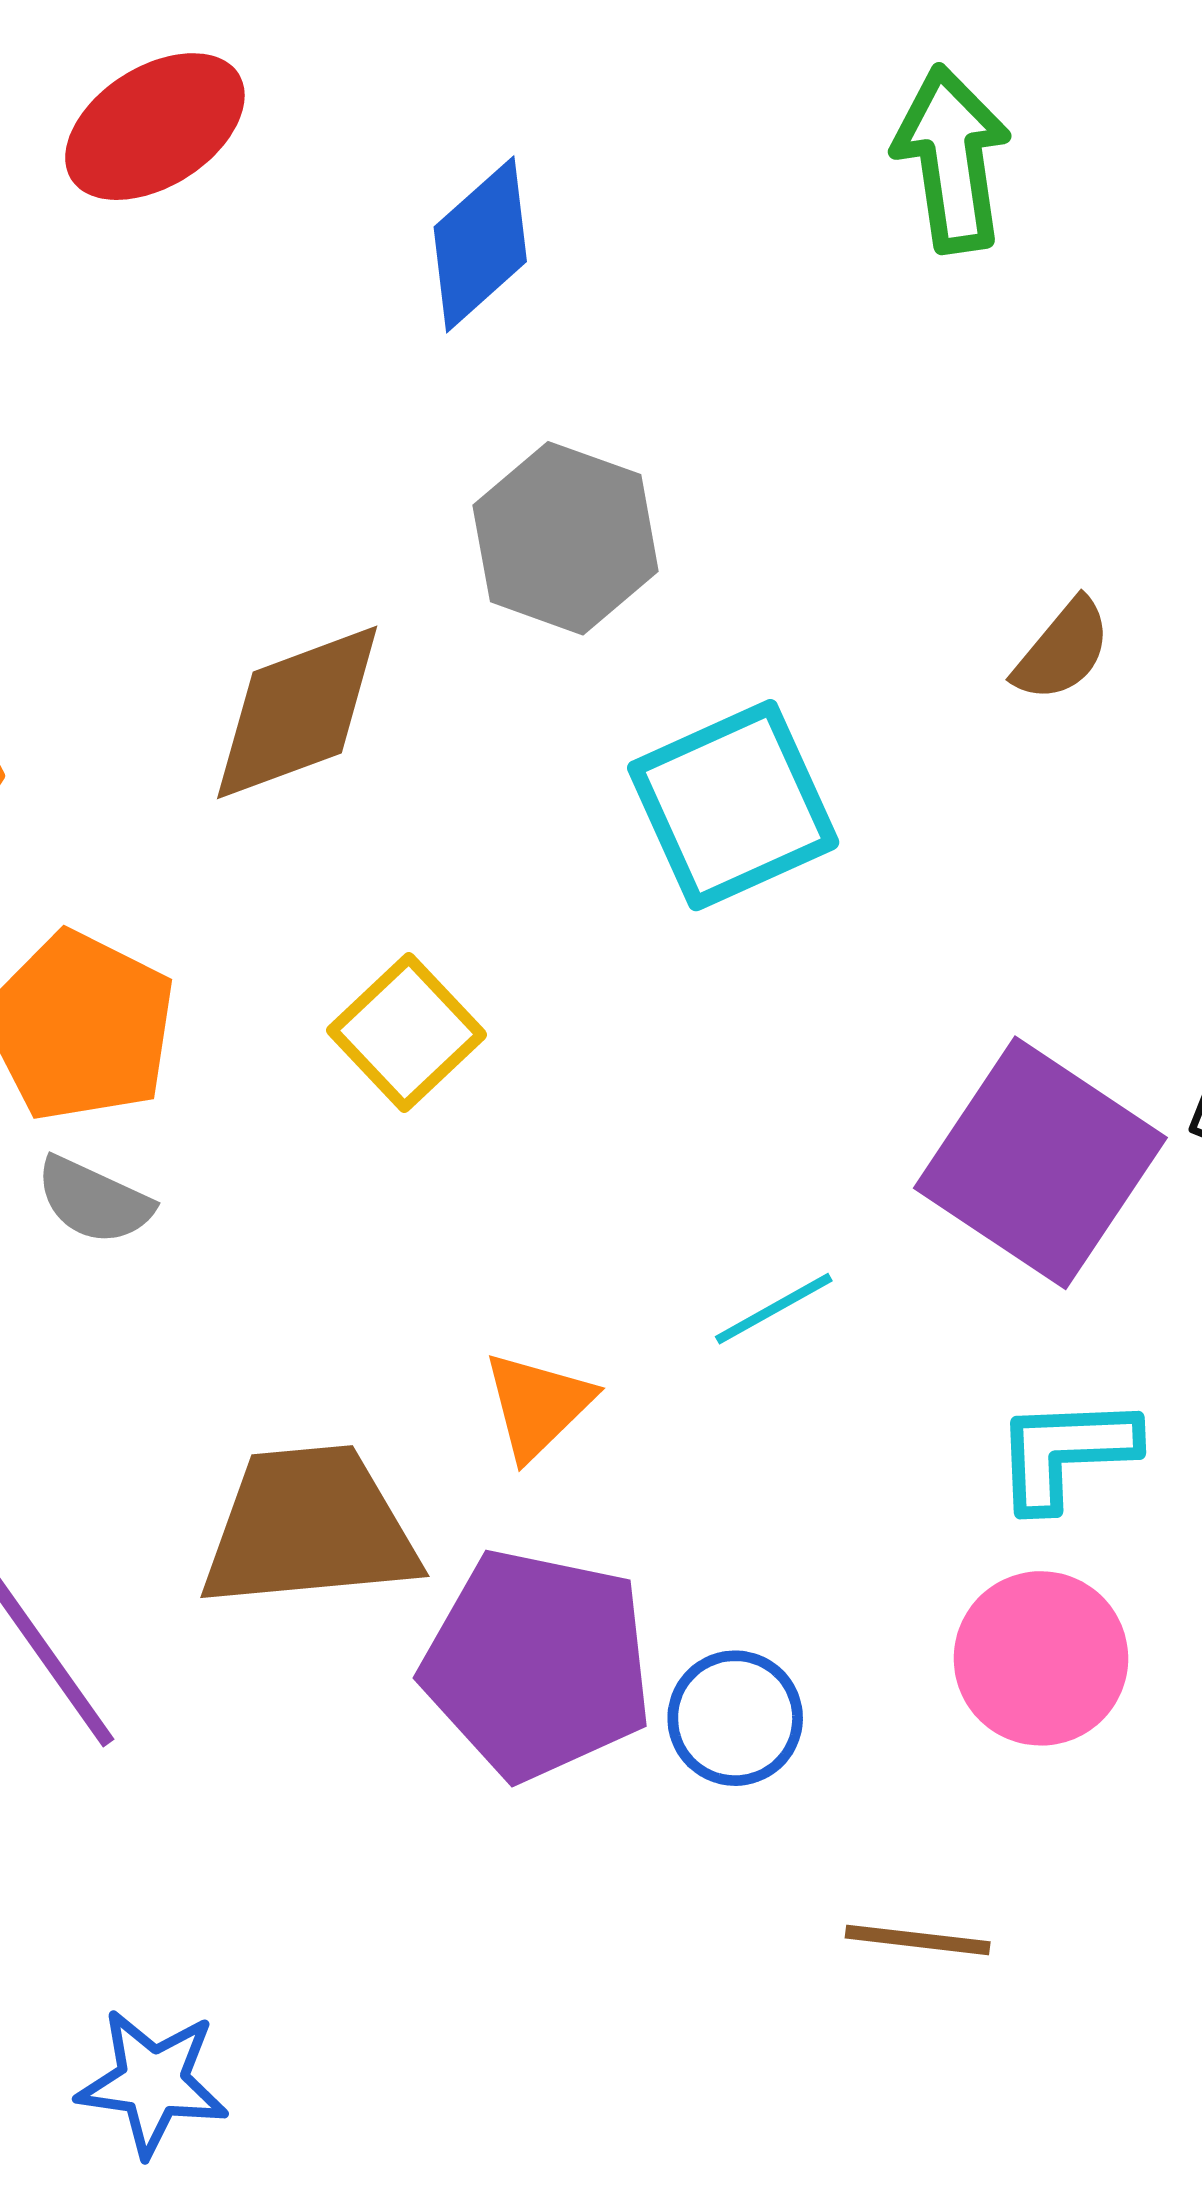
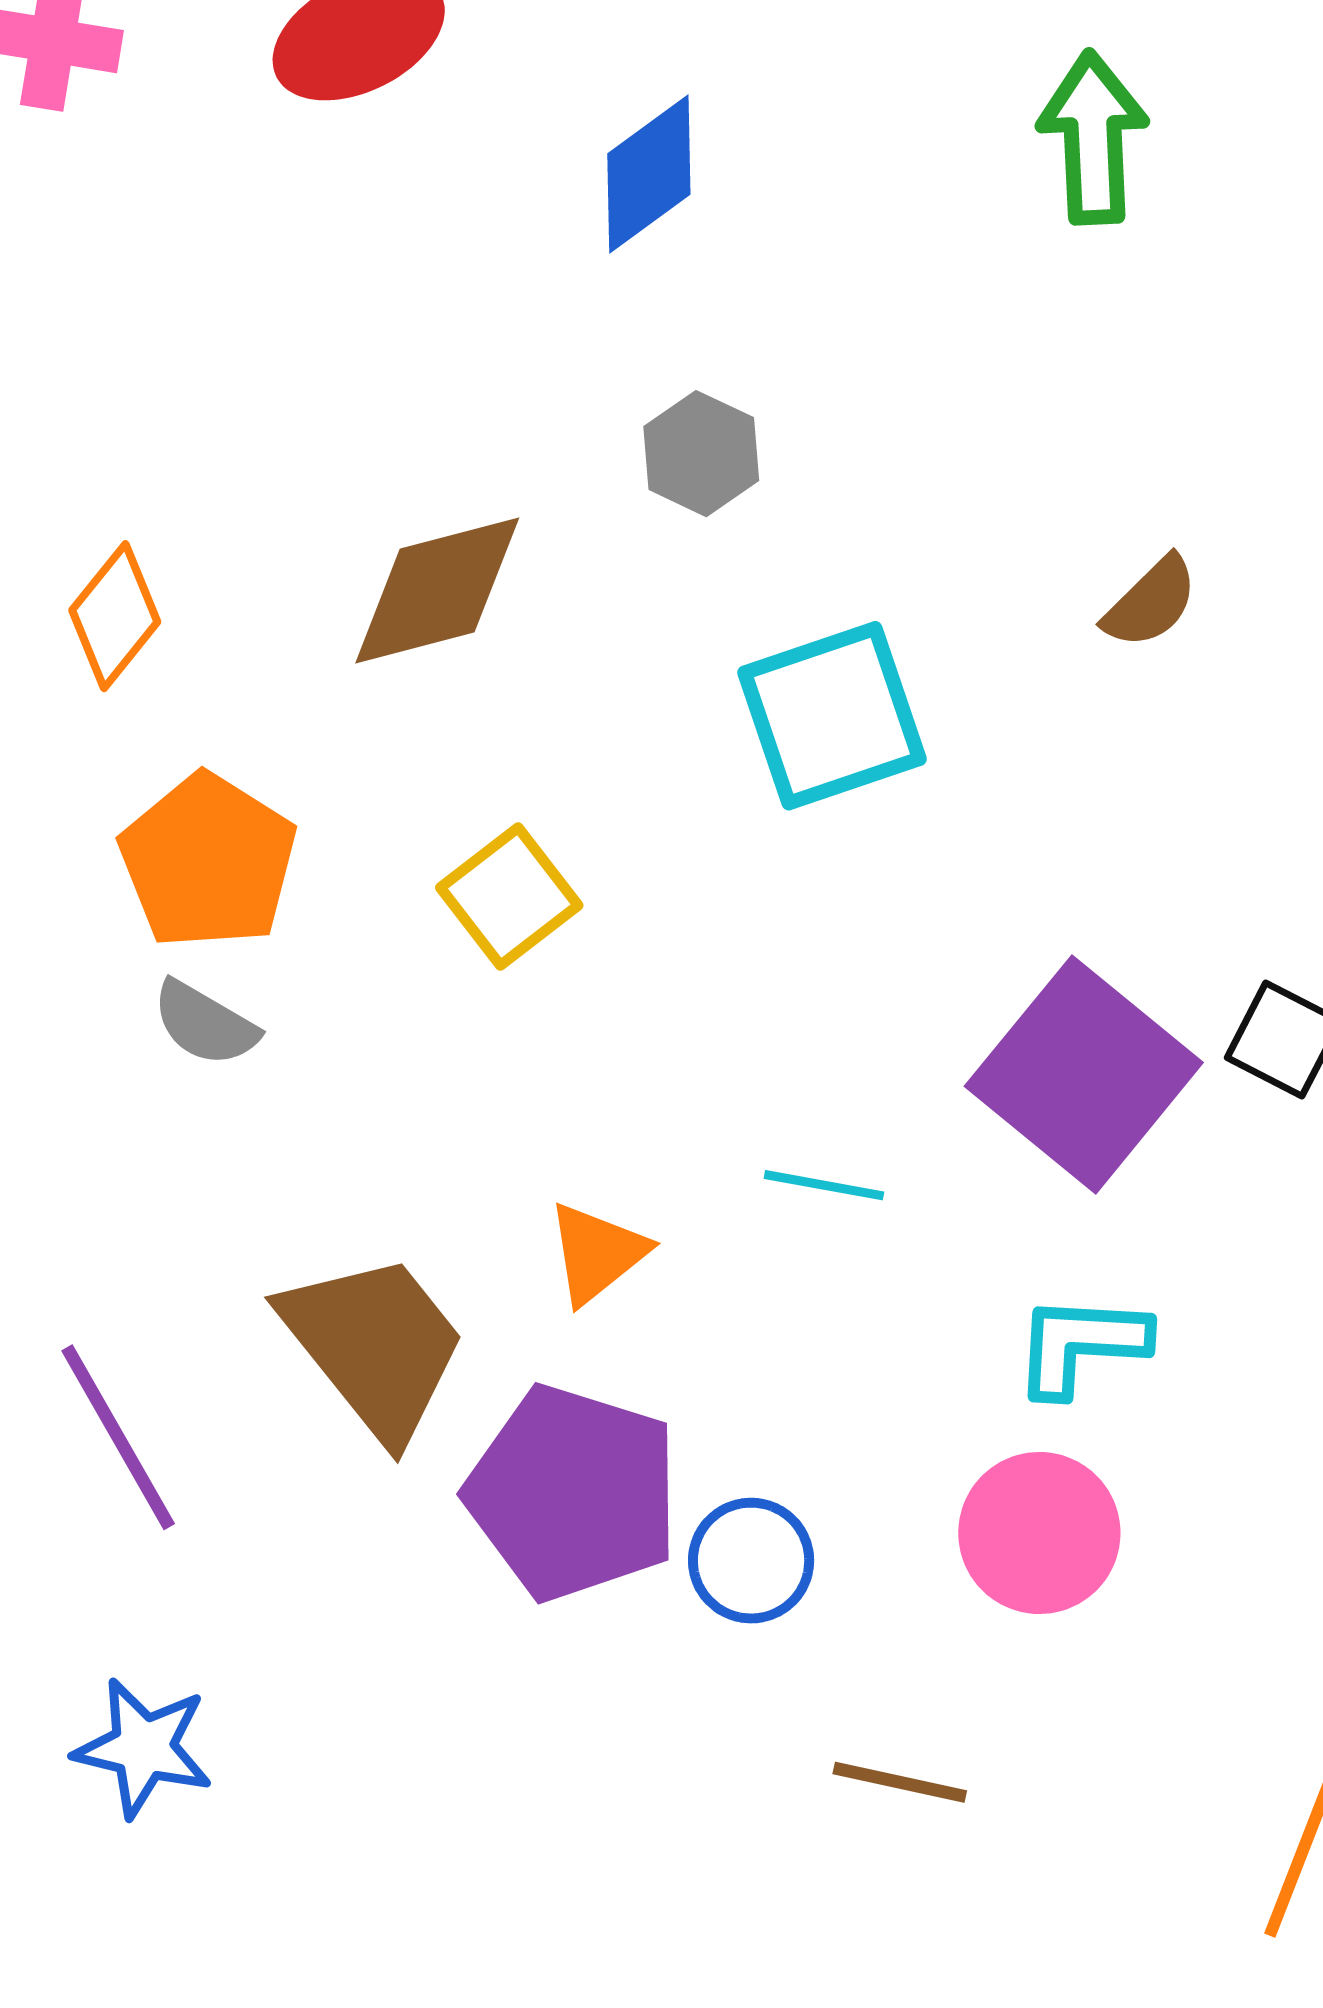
gray hexagon: (566, 538) -> (701, 454), size x0.7
cyan line: (774, 1309) -> (824, 1185), turned 34
brown trapezoid: (309, 1528) -> (375, 1346), turned 51
blue star: (153, 2082) -> (143, 1748), moved

